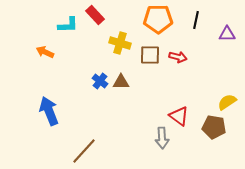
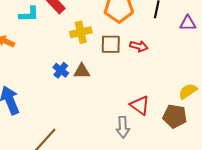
yellow cross: (120, 43) -> (81, 32), turned -30

